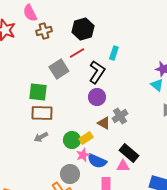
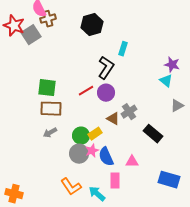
brown cross: (44, 31) -> (48, 19), moved
red line: (77, 53) -> (86, 91), moved
gray square: (59, 69) -> (31, 35), moved
black rectangle: (129, 153) -> (153, 134), moved
blue semicircle: (97, 161) -> (106, 157), turned 42
gray circle: (70, 174) -> (79, 154), moved

